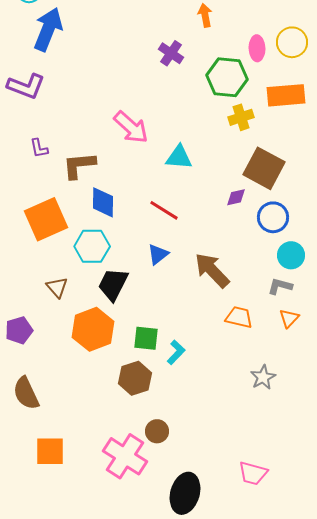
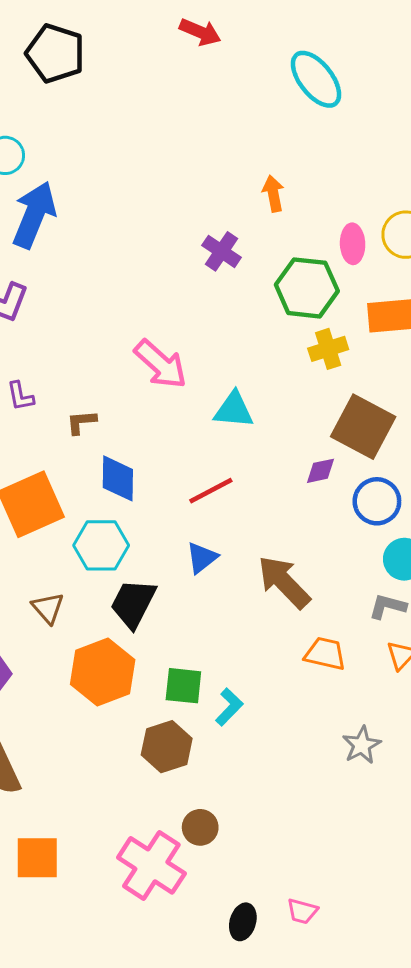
brown L-shape: (79, 165) -> (81, 422), size x0.6
red line: (164, 210) -> (211, 491), turned -60
pink trapezoid: (253, 473) -> (302, 911), moved, size x0.7
black ellipse: (185, 493) -> (243, 922), size x0.6

